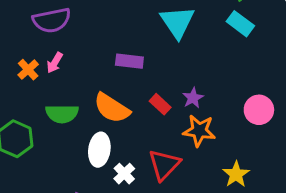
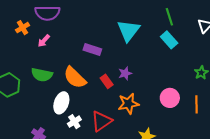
orange cross: (28, 70) -> (23, 28), moved
purple star: (193, 98) -> (125, 73), moved
orange star: (199, 131) -> (128, 104), turned -30

